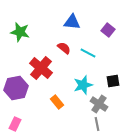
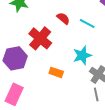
orange rectangle: (57, 102) -> (56, 72), turned -32
pink rectangle: (15, 124) -> (14, 94), size x1.5

